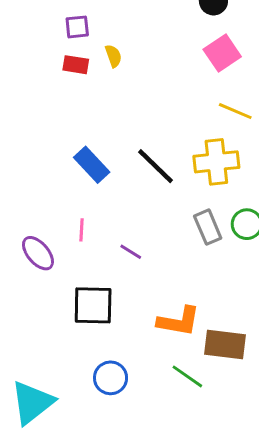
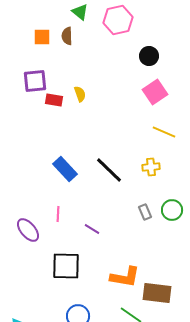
purple square: (77, 27) -> (35, 81), moved, size x1.4
yellow cross: (216, 162) -> (151, 167), size x0.6
gray rectangle: (208, 227) -> (145, 212), size x0.7

